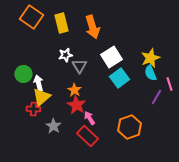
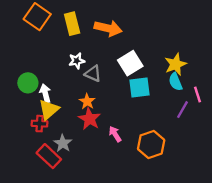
orange arrow: (92, 27) -> (108, 28), turned -60
gray triangle: (79, 66) -> (93, 74), turned -35
cyan square: (119, 78) -> (139, 88), turned 30
pink arrow: (89, 118) -> (115, 134), moved
red rectangle: (87, 136) -> (49, 156), moved

